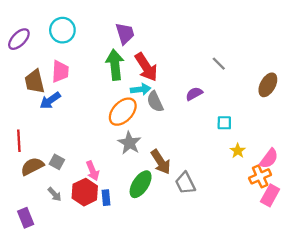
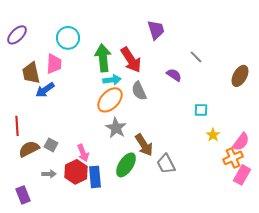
cyan circle: (62, 30) -> (68, 38), moved
purple trapezoid: (125, 33) -> (156, 30), moved
cyan arrow: (141, 89) -> (112, 80), moved
purple semicircle: (194, 94) -> (174, 75), moved, turned 63
gray arrow: (55, 194) -> (49, 174), turned -48
blue rectangle: (106, 198) -> (95, 177), size x1.5

